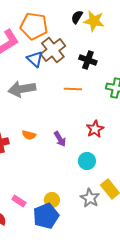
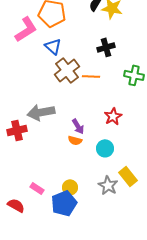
brown cross: (53, 50) -> (67, 70), moved
black cross: (88, 60) -> (106, 47), turned -36
gray arrow: (22, 89) -> (41, 112), moved
orange semicircle: (29, 135) -> (75, 140), moved

